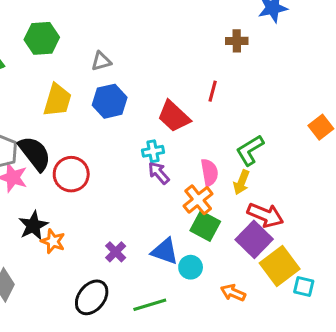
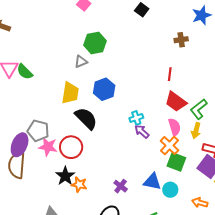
green hexagon: (42, 38) -> (95, 43), moved
gray triangle: (101, 61) -> (81, 62), moved
red trapezoid: (174, 116) -> (176, 102), moved
black semicircle: (35, 153) -> (86, 118), moved
red circle: (71, 174) -> (71, 147), moved

